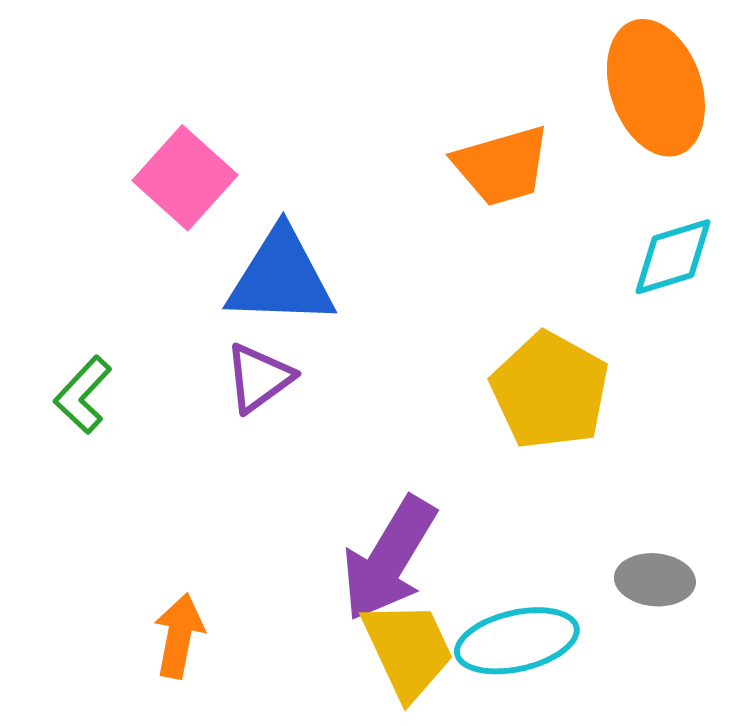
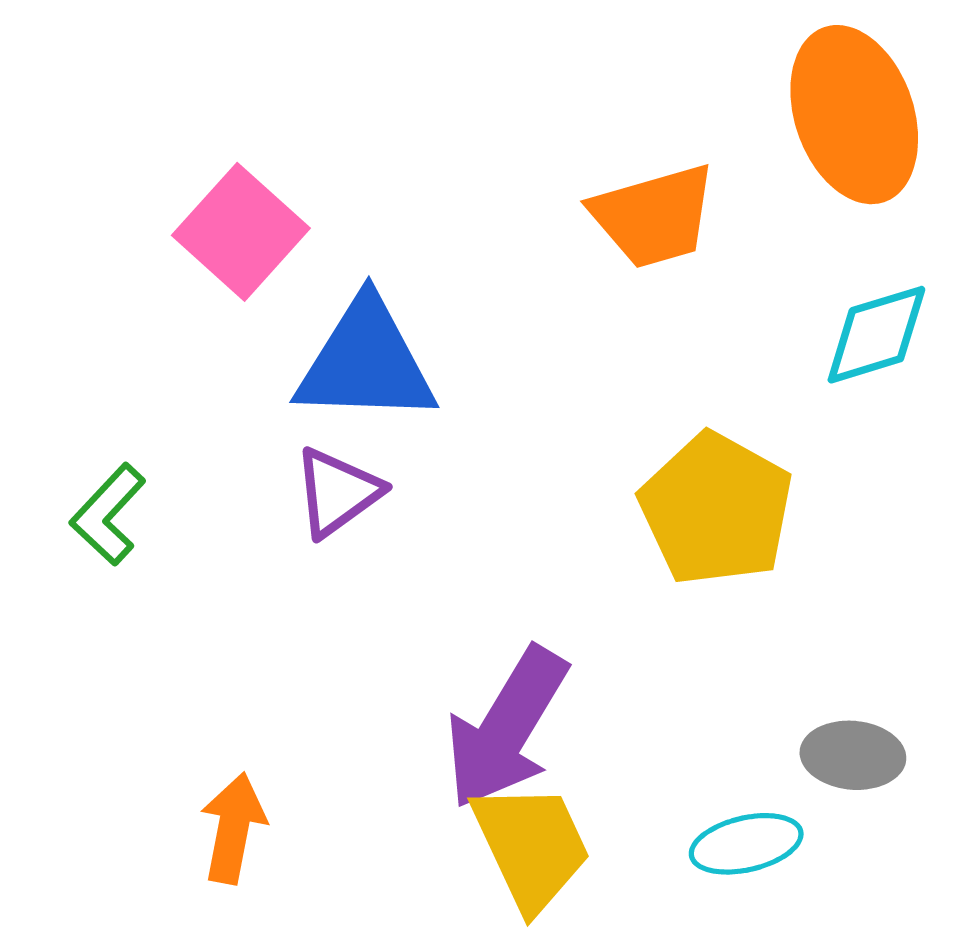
cyan ellipse: (517, 641) -> (746, 844), moved, size x0.7

